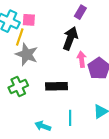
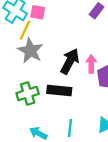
black arrow: (70, 38) -> (70, 61), moved
green cross: (18, 87) -> (28, 93), moved

